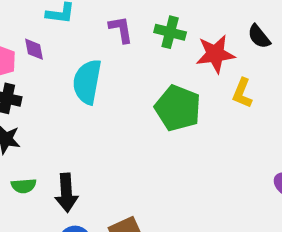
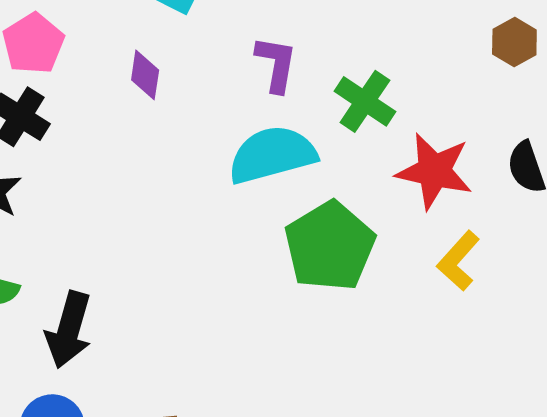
purple diamond: (34, 49) -> (145, 75), moved
cyan semicircle: (87, 82) -> (272, 155), moved, turned 45

